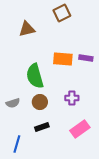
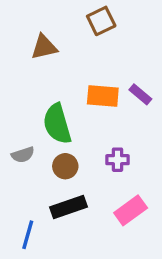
purple rectangle: (86, 58) -> (140, 94), turned 32
gray semicircle: (13, 103) -> (23, 155), moved
black rectangle: (42, 127) -> (69, 207), size x1.5

